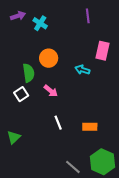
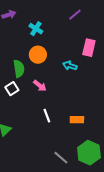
purple line: (88, 16) -> (75, 15), turned 56
cyan cross: (40, 23) -> (36, 29), moved

